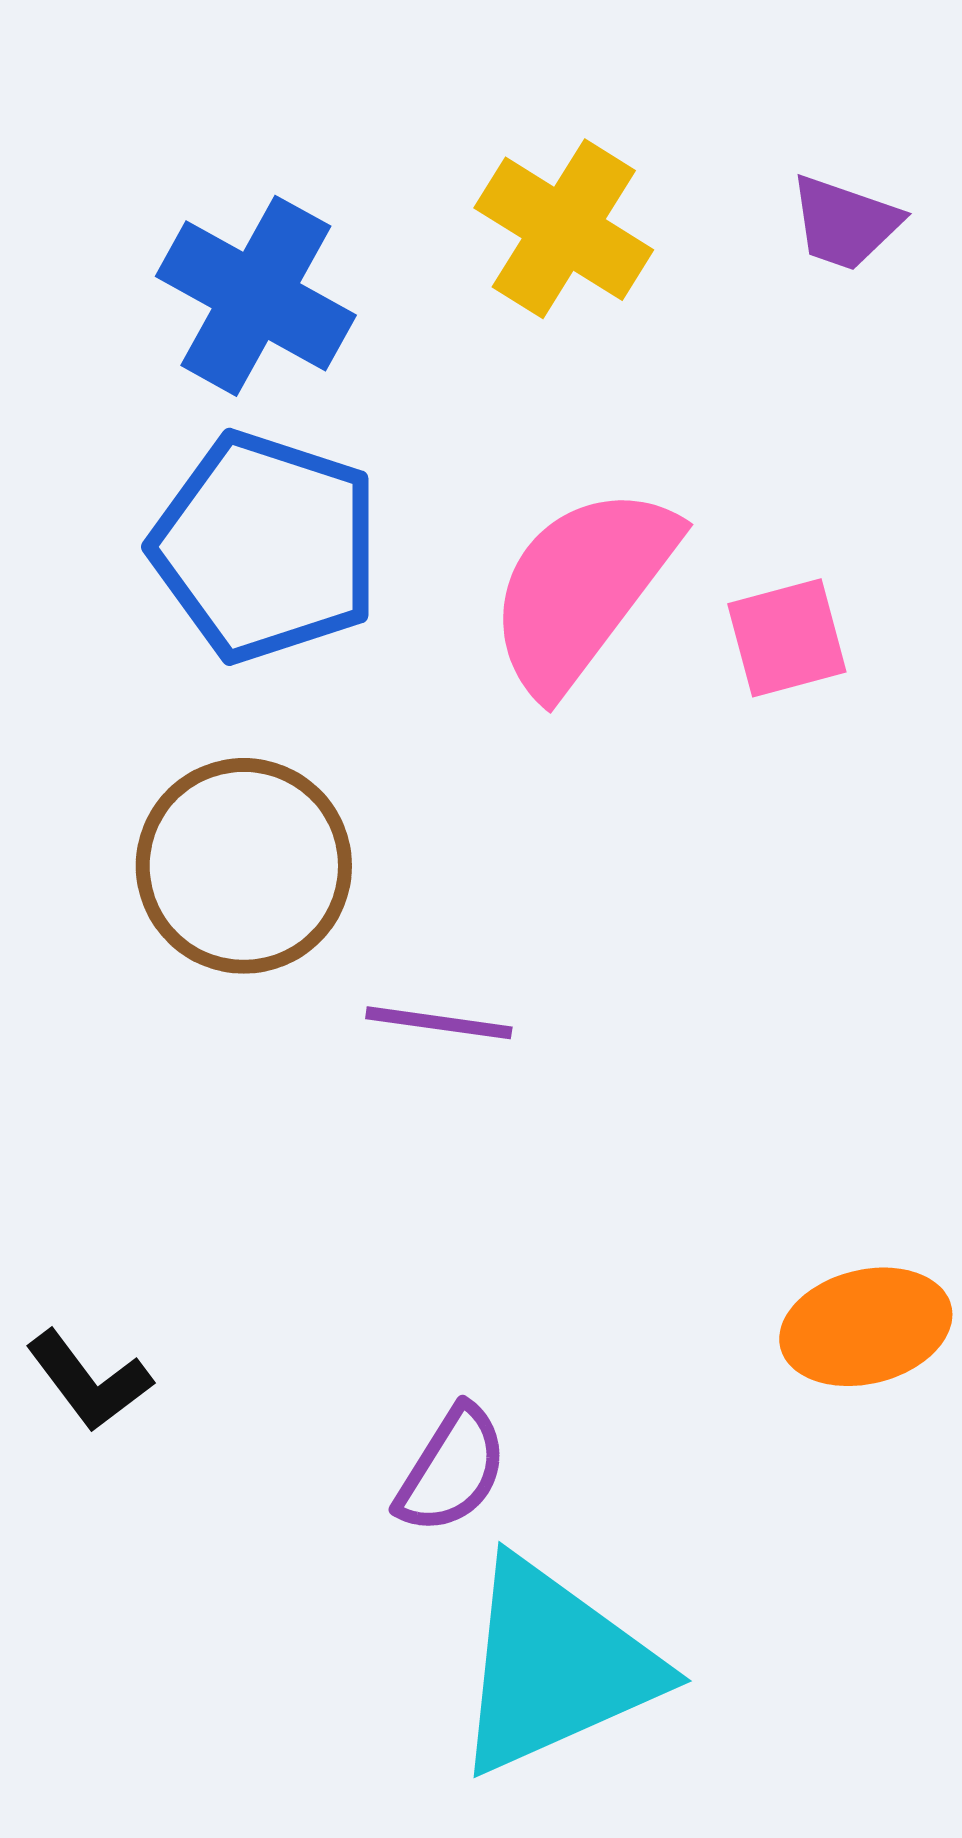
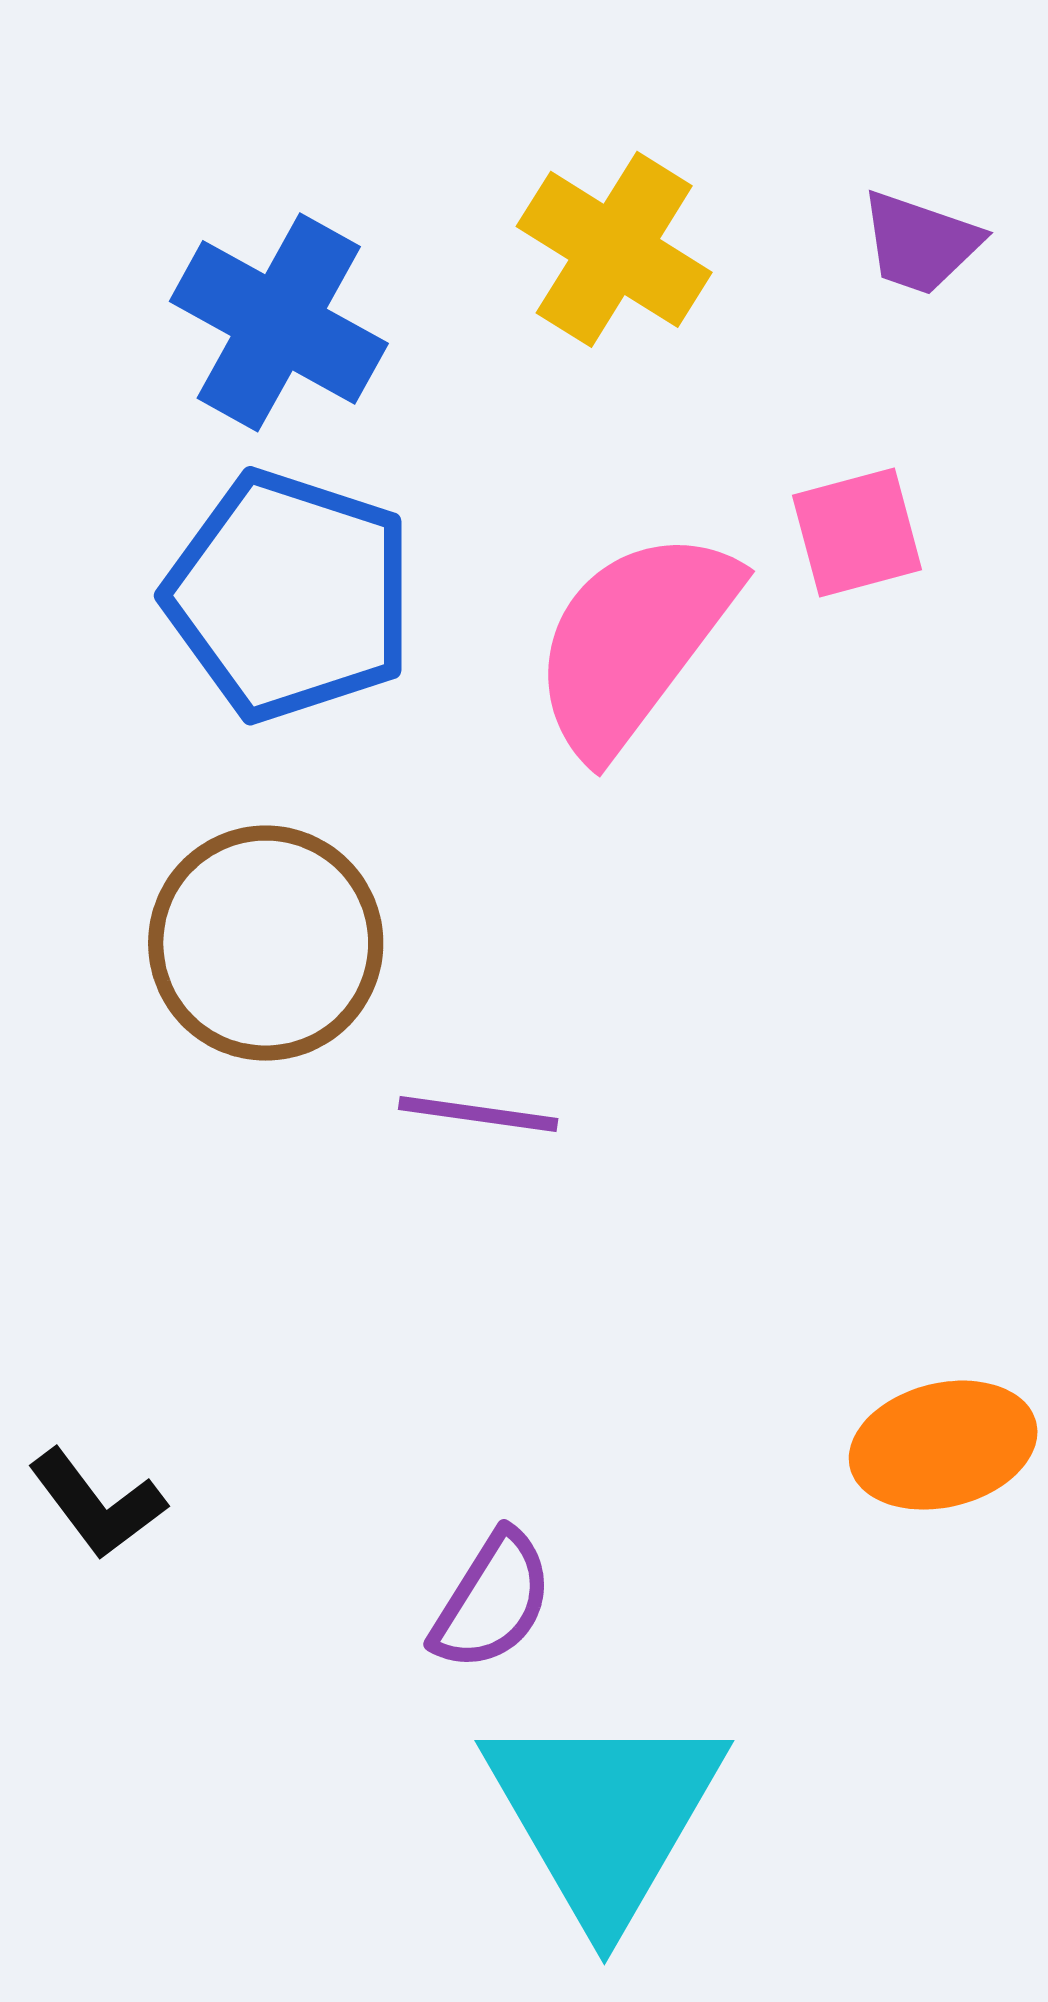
pink square: (787, 638) -> (857, 533), moved
cyan triangle: (555, 1667) -> (604, 1815), turned -36

